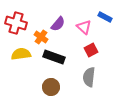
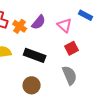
orange cross: (41, 37) -> (20, 26), moved
gray semicircle: (89, 77) -> (70, 75), turned 150

